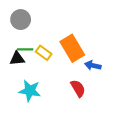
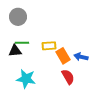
orange rectangle: (72, 48) -> (63, 56), moved, size x0.7
yellow rectangle: (44, 53) -> (49, 46), moved, turned -40

